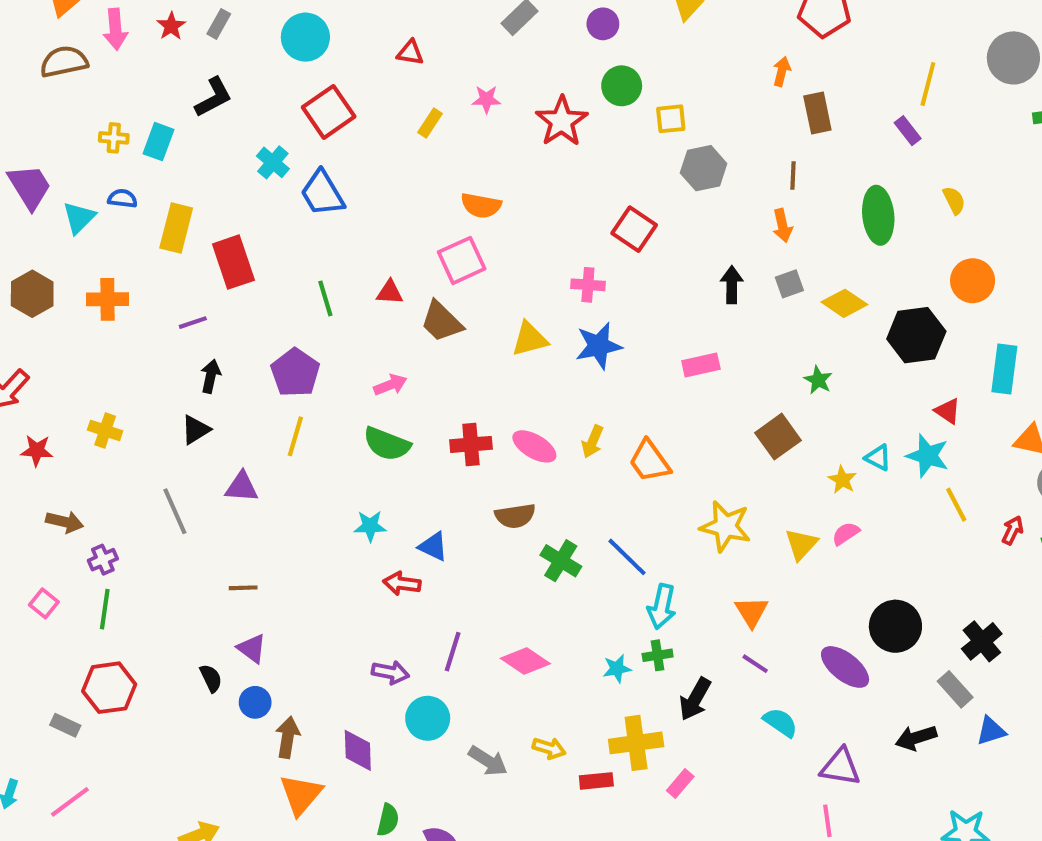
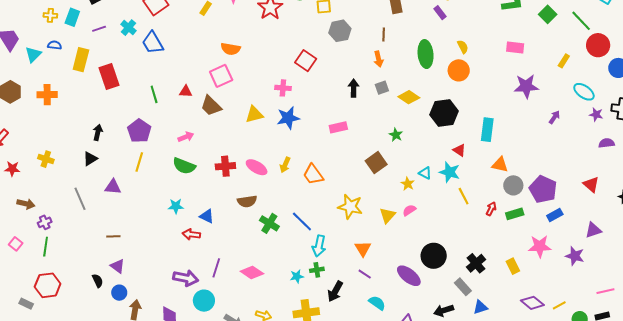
orange circle: (973, 281) -> (459, 70), moved
purple line: (193, 323) -> (99, 29), moved
purple arrow: (390, 672) -> (186, 278), size x1.4

